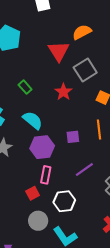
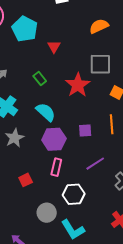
red triangle: (59, 51) -> (54, 47), moved, size x0.6
gray square: (85, 70) -> (100, 64), turned 30
red star: (63, 92) -> (78, 85), size x1.4
red square: (33, 193) -> (26, 180), moved

